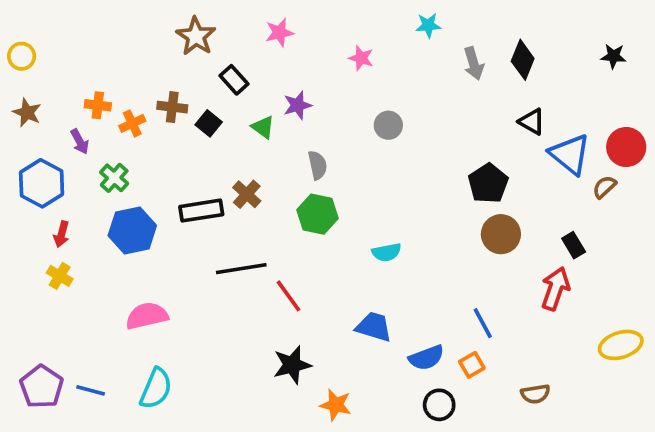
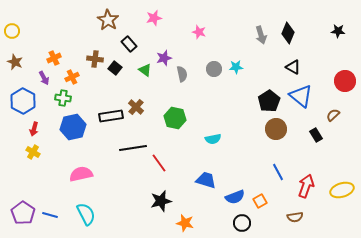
cyan star: (428, 25) -> (236, 67), moved
orange cross: (98, 105) -> (54, 58), turned -32
orange cross: (132, 123) -> (72, 77), moved
blue triangle: (570, 154) -> (301, 96), moved
gray semicircle: (318, 165) -> (182, 74), moved
green cross: (114, 178) -> (63, 98), turned -35
brown semicircle: (604, 187) -> (333, 115), moved
red arrow: (555, 289) -> (306, 186), moved
blue line: (483, 323) -> (278, 172), moved
cyan semicircle: (156, 388) -> (86, 214), turned -50

